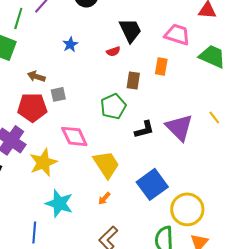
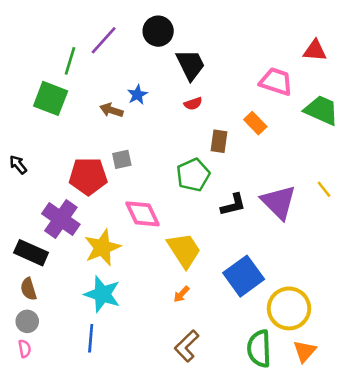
black trapezoid: (130, 30) -> (190, 65), moved
orange rectangle: (161, 66) -> (255, 123), turned -54
brown arrow: (36, 76) -> (111, 110), moved
cyan star: (59, 203) -> (102, 294), moved

